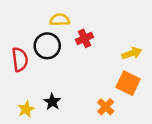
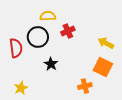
yellow arrow: (132, 53) -> (106, 43), turned -133
black star: (52, 102) -> (51, 64), moved
orange cross: (106, 107) -> (85, 86), turned 32

